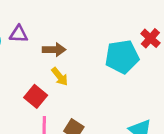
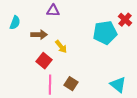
purple triangle: (19, 34) -> (53, 11), moved
brown arrow: (54, 50) -> (39, 35), moved

